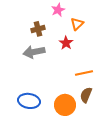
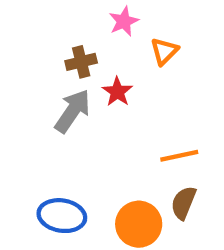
red star: (66, 43) -> (117, 92), moved
gray arrow: (34, 52) -> (73, 111), turned 135

